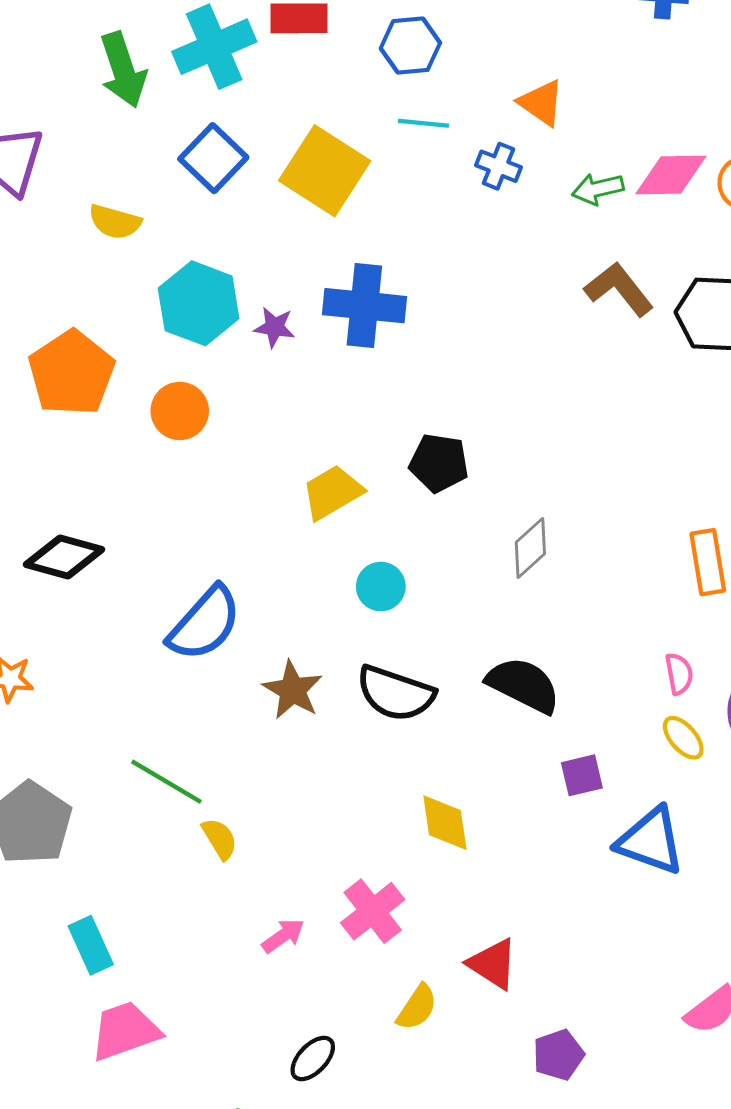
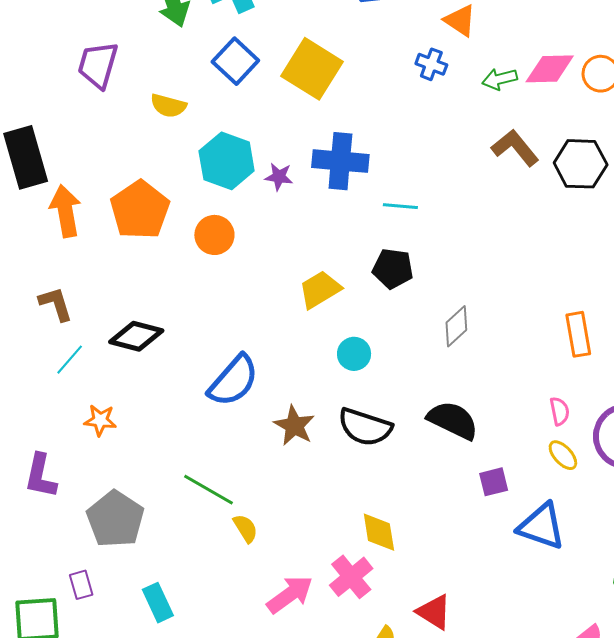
cyan line: (423, 123) -> (400, 206), moved
yellow diamond: (445, 823) -> (379, 532), moved
pink arrow: (283, 936) -> (290, 594), size x1.6

